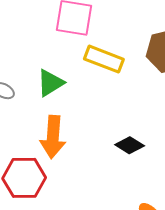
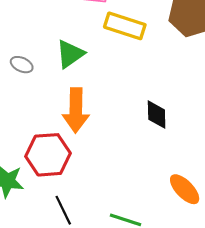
black diamond: (130, 145) -> (157, 115), turned 60

